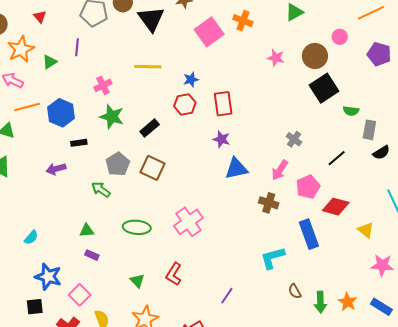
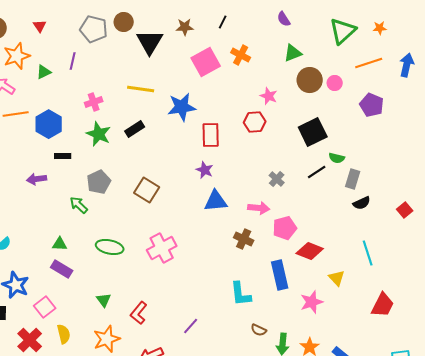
brown circle: (315, 56) -> (310, 80), moved
blue star: (191, 80) -> (182, 107), size x1.8
red hexagon: (185, 104) -> (255, 122), moved
black rectangle: (150, 128) -> (135, 129), moved
black line: (337, 158) -> (317, 172), moved
brown square: (153, 168) -> (147, 190), moved
pink arrow: (280, 170) -> (259, 208), turned -125
purple rectangle: (92, 255) -> (62, 269), size x1.5
cyan L-shape: (273, 258) -> (241, 294), turned -88
pink star: (382, 265) -> (312, 302), moved, turned -30
red L-shape: (174, 274) -> (139, 313), moved
brown semicircle: (295, 291) -> (259, 330), turned -42

